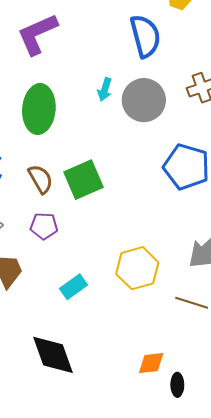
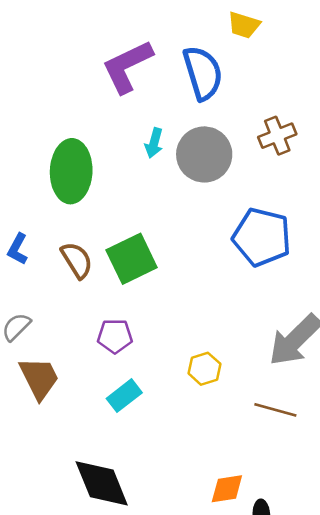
purple L-shape: (37, 34) -> (127, 66), moved
purple pentagon: (44, 226) -> (115, 336), moved
yellow hexagon: (137, 268) -> (204, 369), size x0.6

